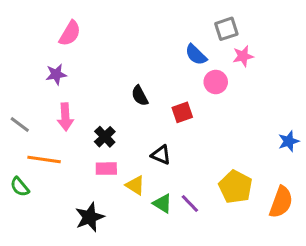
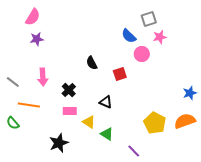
pink semicircle: (70, 33) -> (33, 17), moved
purple star: (56, 74) -> (37, 39), moved
orange semicircle: (281, 202) -> (185, 121), moved, turned -130
purple line: (190, 204) -> (134, 151), moved

